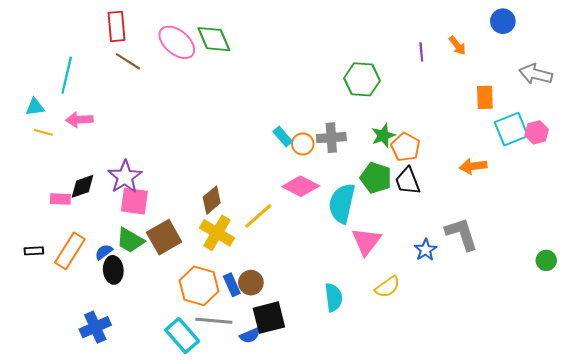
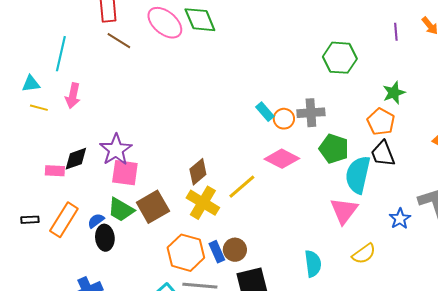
pink arrow: (79, 120) -> (73, 96), turned -75
green star: (383, 135) -> (394, 93), moved
green pentagon: (376, 178) -> (334, 149), moved
cyan semicircle: (342, 203) -> (358, 175), moved

